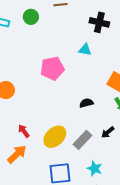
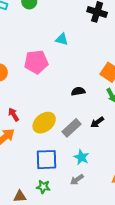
cyan triangle: (85, 50) -> (62, 39), moved
pink pentagon: (52, 68) -> (36, 62), moved

